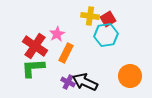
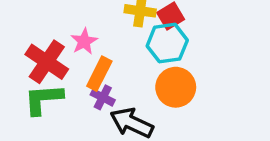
orange circle: (130, 76) -> (176, 87), moved
purple cross: (68, 82) -> (103, 97), moved

